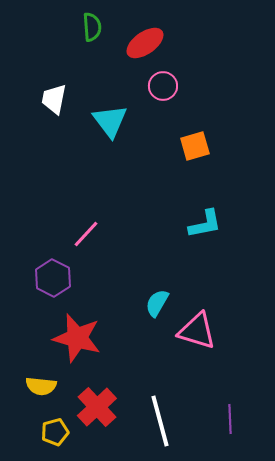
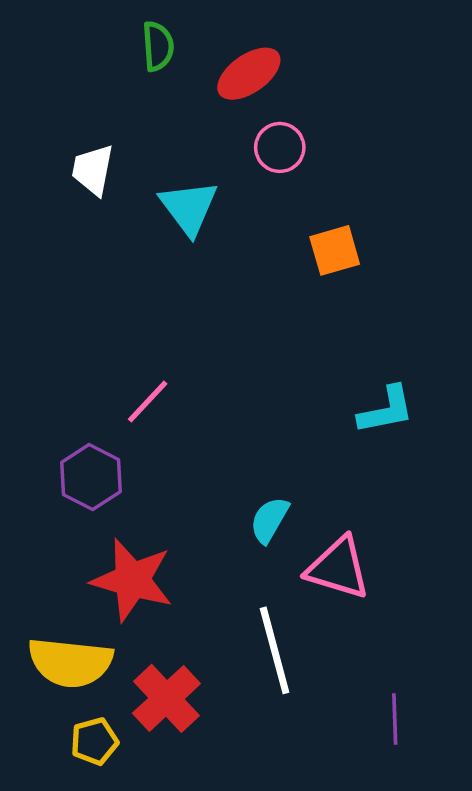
cyan L-shape: (205, 224) -> (386, 410), moved
yellow semicircle: (41, 386) -> (70, 662), size x1.6
white line: (160, 421) -> (275, 650), moved

